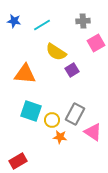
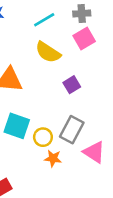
cyan line: (42, 25) -> (44, 20), moved
pink square: (96, 43) -> (84, 38), moved
purple square: (72, 70) -> (72, 85), moved

